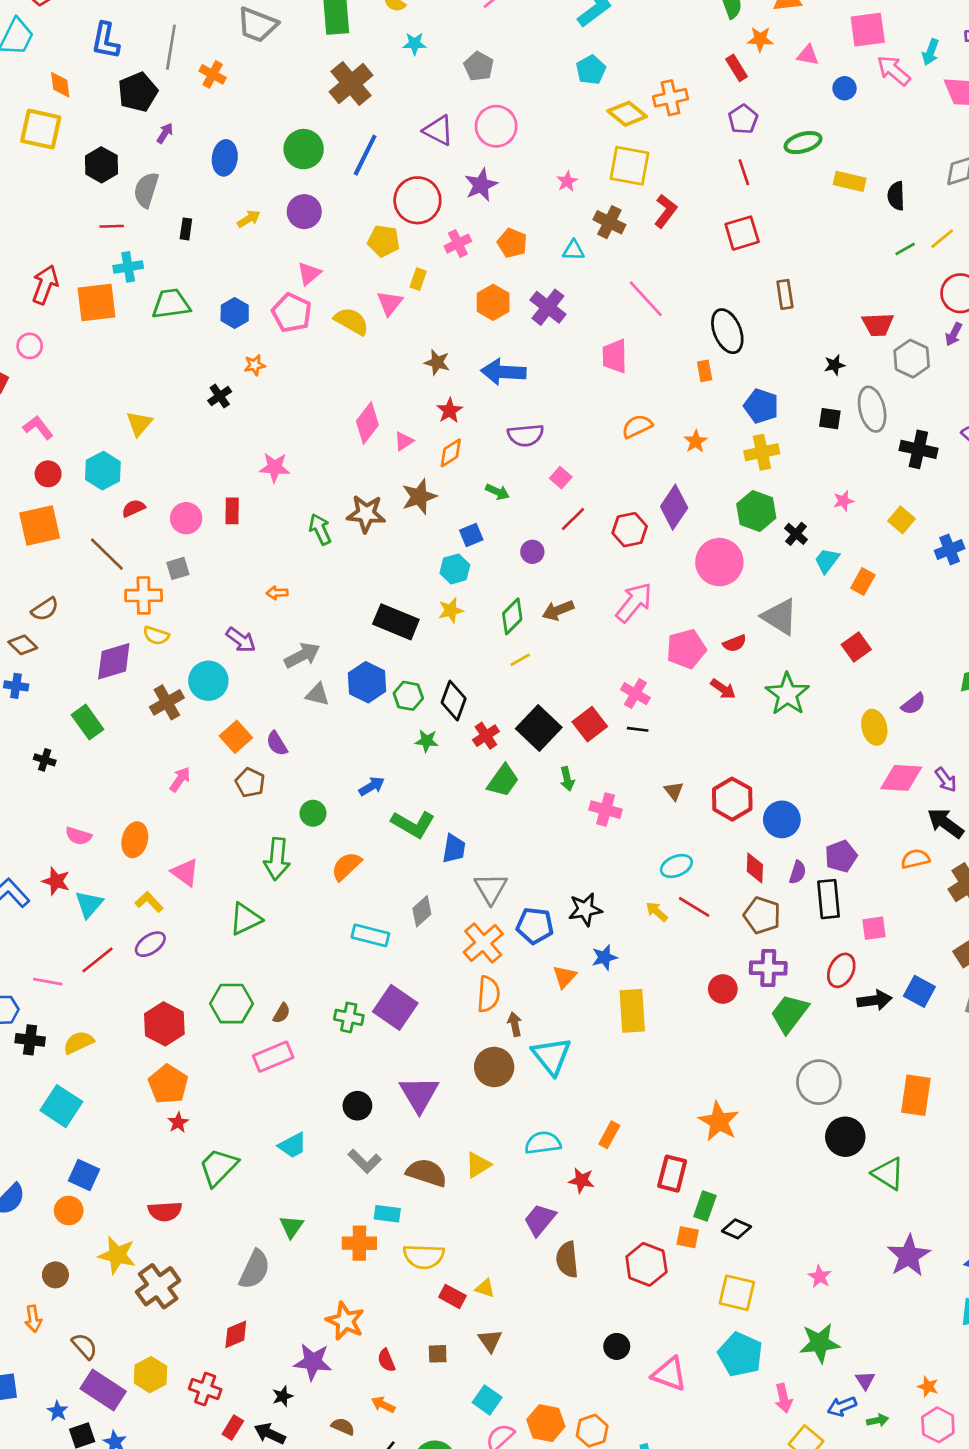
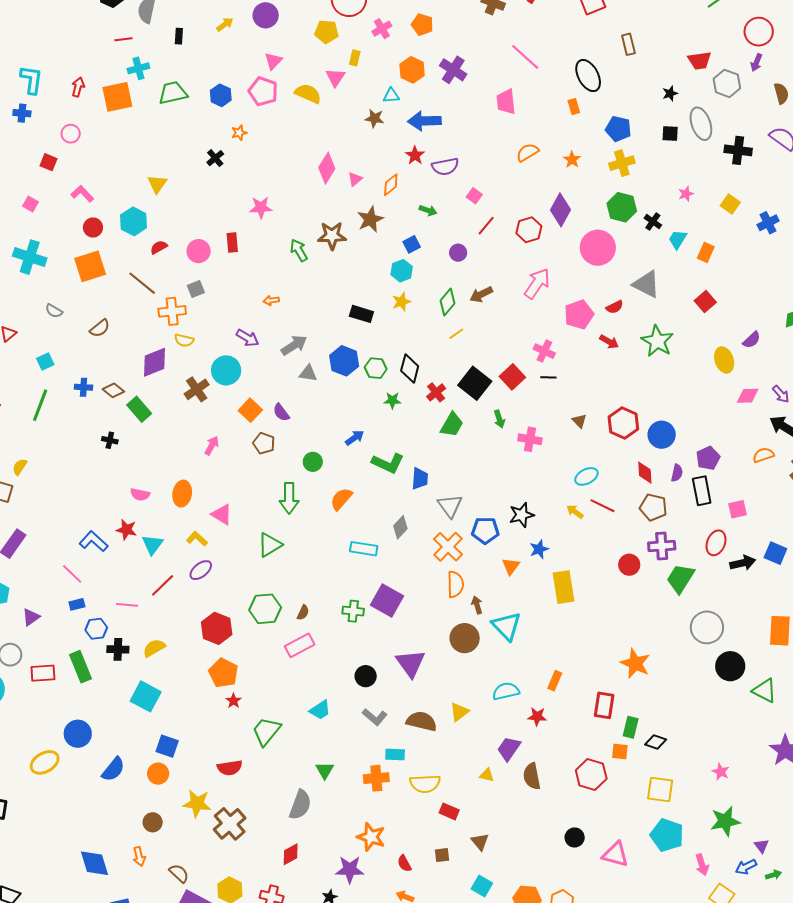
cyan triangle: (574, 250) -> (391, 95), moved
red arrow: (45, 285) -> (78, 87), size x0.7
red star: (450, 411) -> (415, 155), moved
black rectangle: (396, 622) -> (361, 314), size x0.7
brown diamond: (23, 645) -> (113, 390), moved
pink diamond: (901, 778) -> (748, 396), size x0.7
yellow triangle: (485, 1288) -> (487, 775), moved

